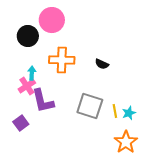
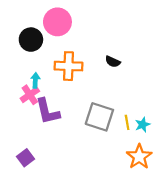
black semicircle: (102, 64) -> (113, 62), moved
purple square: (21, 123) -> (25, 158), moved

